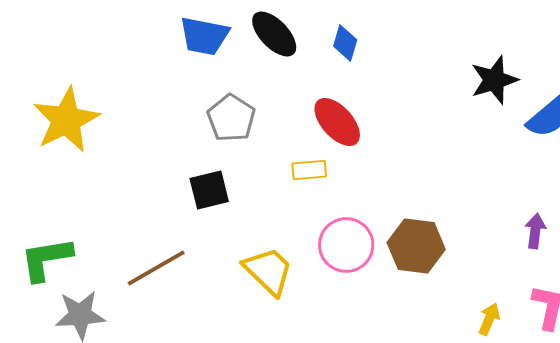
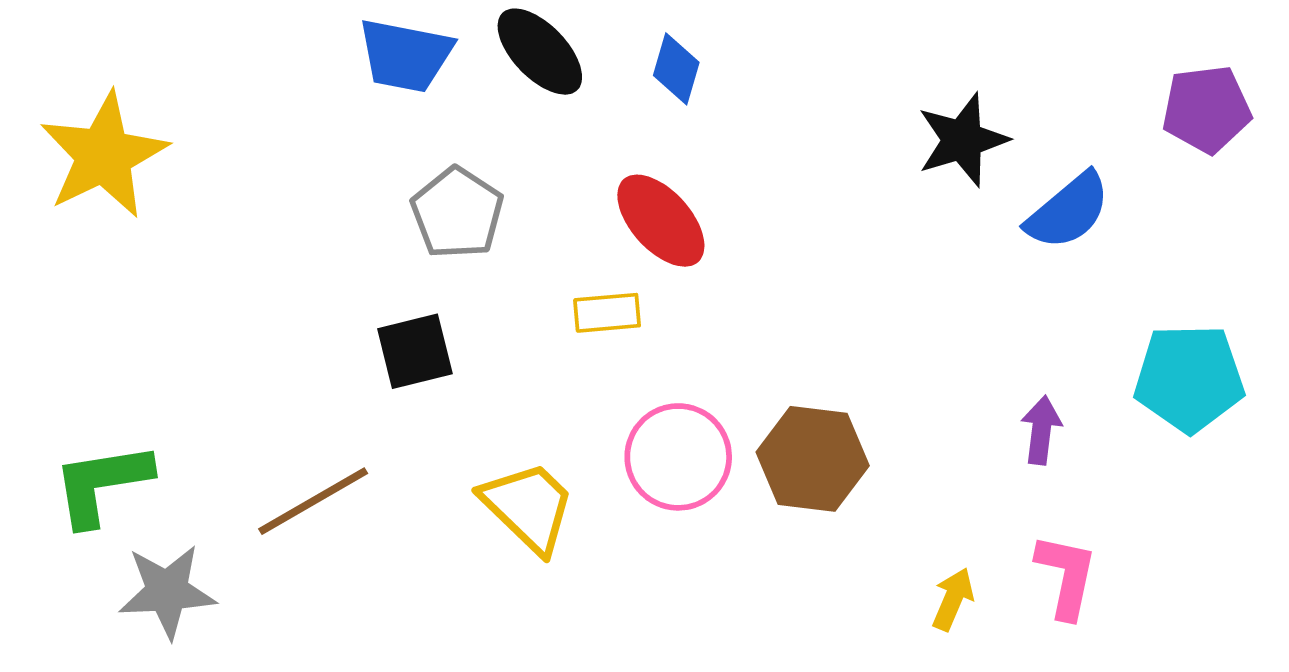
yellow star: (66, 120) -> (104, 155), moved

